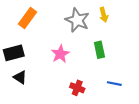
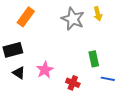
green rectangle: (99, 50) -> (94, 59), moved
pink star: (60, 54) -> (45, 70), moved

